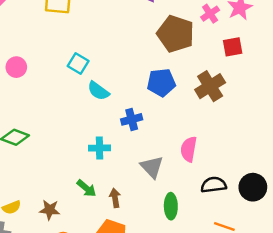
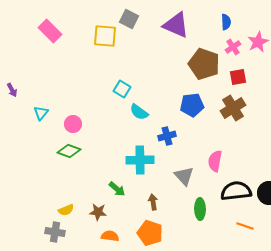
red square: (233, 47) -> (238, 77), moved
pink circle: (16, 67) -> (73, 124), moved
cyan cross: (100, 148) -> (140, 160), size x1.5
black semicircle: (214, 185) -> (236, 191), size x1.4
green arrow: (86, 188) -> (117, 189), moved

